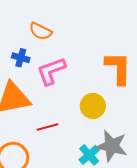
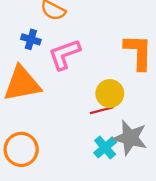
red line: (48, 127) -> (102, 110), moved

